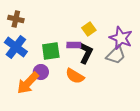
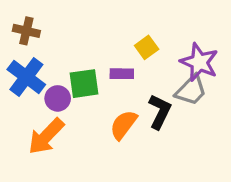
black L-shape: (86, 53) -> (160, 112), moved
purple circle: (41, 72) -> (58, 98), moved
orange semicircle: (75, 76) -> (124, 125), turned 96

